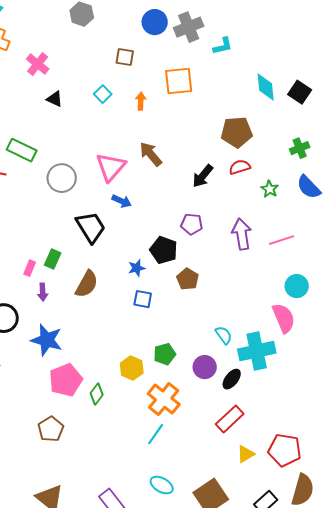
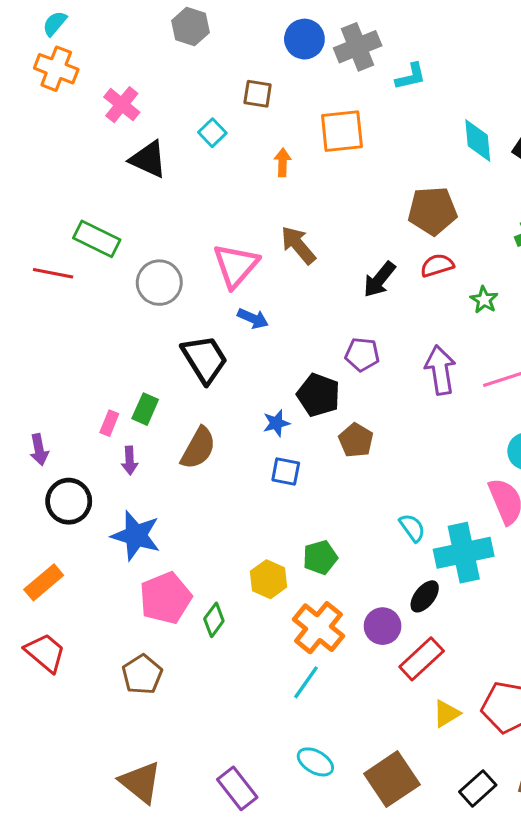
cyan square: (103, 94) -> (212, 133), moved
black triangle: (55, 99) -> (148, 159), size x1.5
purple circle: (205, 367) -> (383, 626), moved

